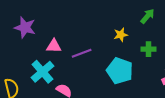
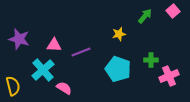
purple star: (25, 27) -> (19, 39), moved
green cross: (149, 49) -> (151, 60), moved

